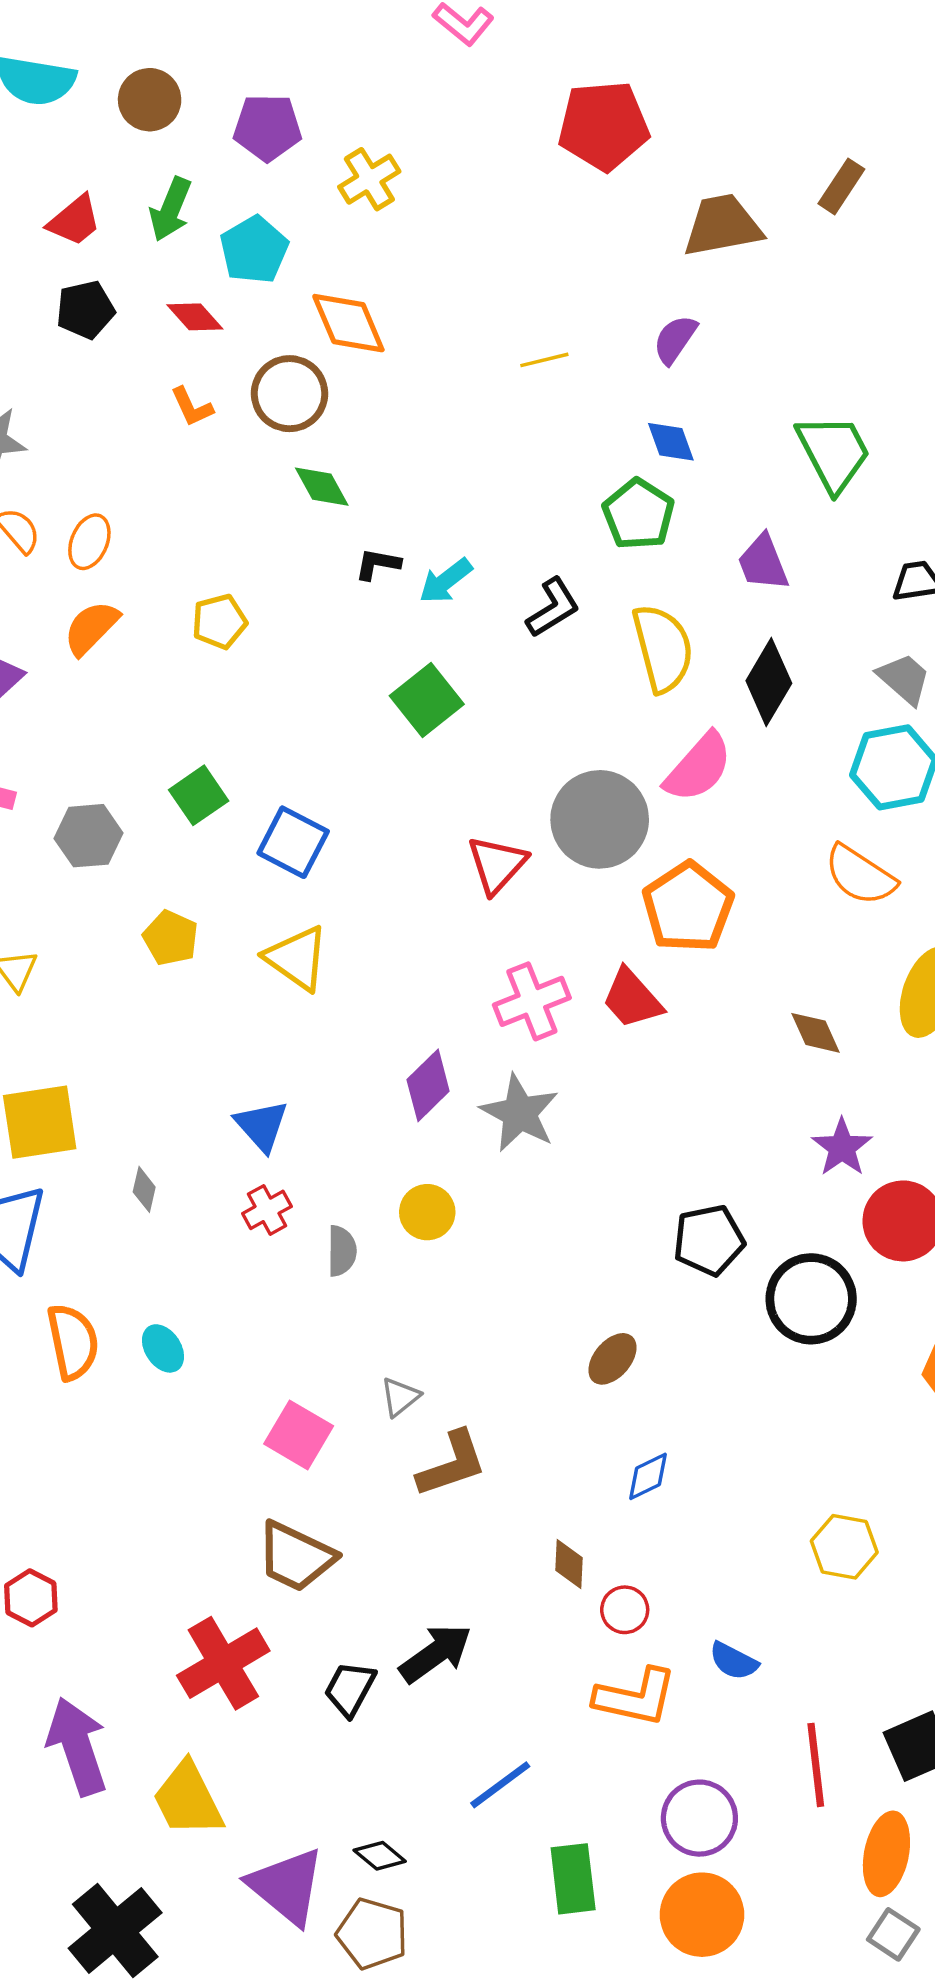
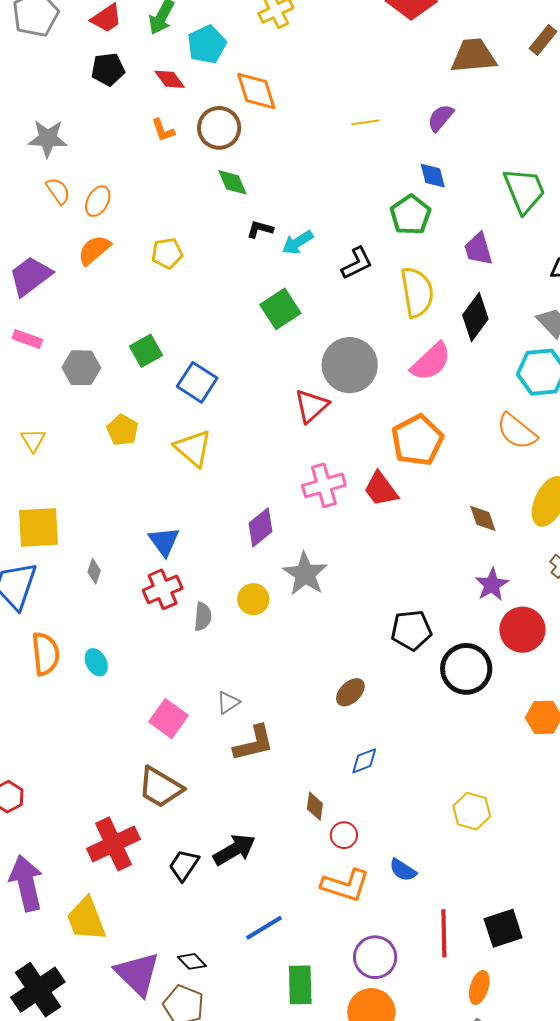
gray circle: (600, 819) -> (350, 365), moved
gray star: (520, 1113) -> (305, 574), moved
red cross: (267, 1210) -> (163, 589), size x1.4
orange ellipse: (886, 1854) -> (479, 987), size x0.7

